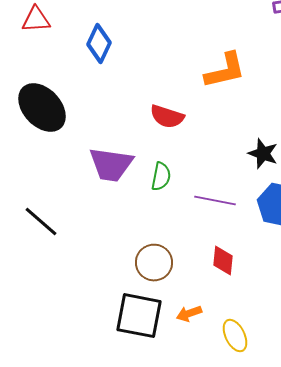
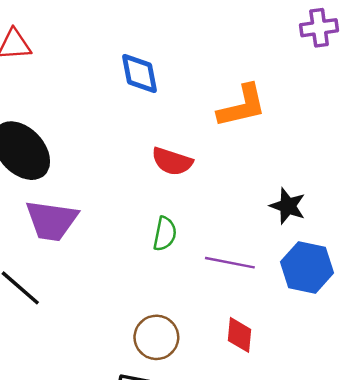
blue diamond: (99, 44) -> (140, 73), moved, turned -36
purple trapezoid: (111, 165) -> (52, 220), moved

